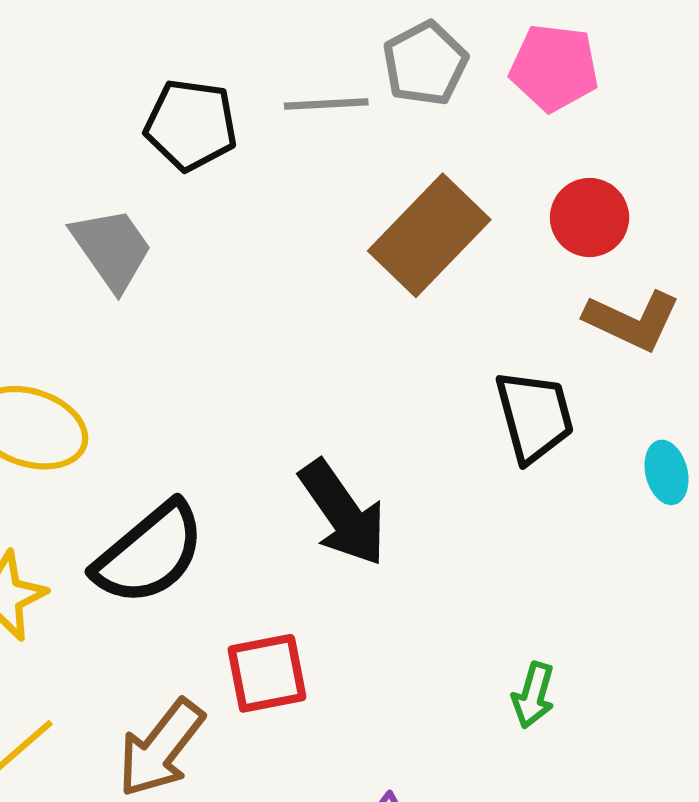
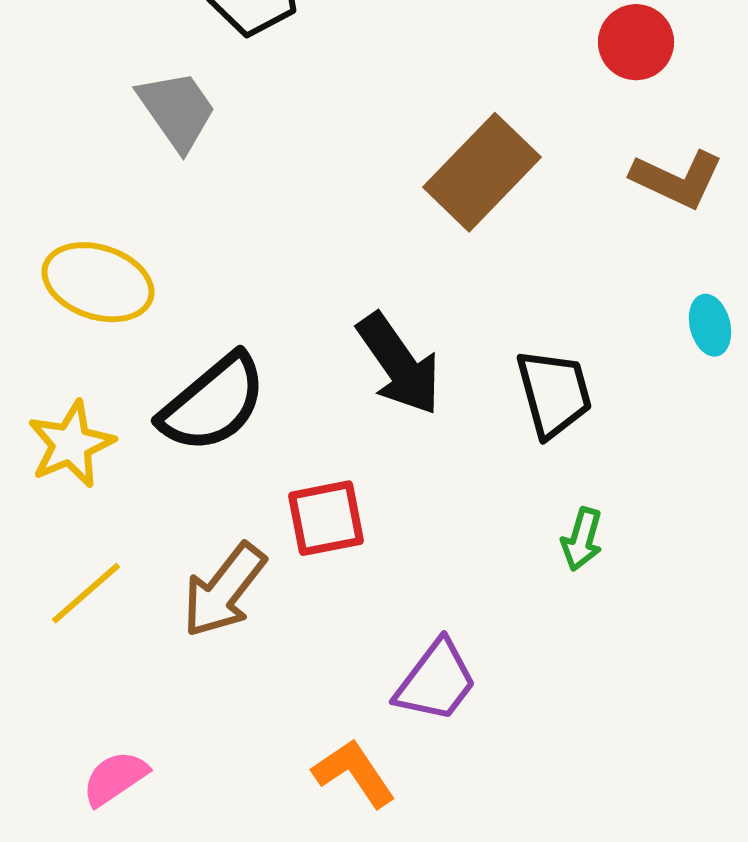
red circle: (590, 217) -> (636, 42), moved
brown rectangle: (429, 235) -> (482, 172), moved
black trapezoid: (534, 416) -> (554, 393), moved

